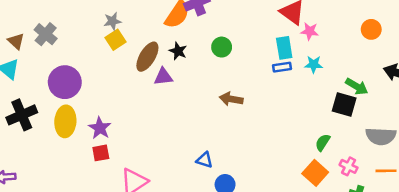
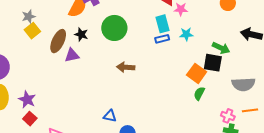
green circle: (222, 47) -> (114, 28), size x1.6
red square: (101, 153) -> (30, 119), turned -32
pink cross: (349, 166) -> (228, 116), moved
orange square: (315, 173) -> (197, 73), moved

